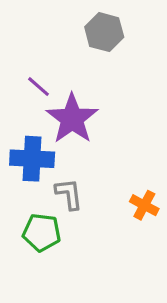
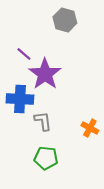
green pentagon: (42, 232) -> (46, 158), moved

